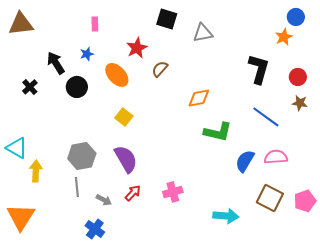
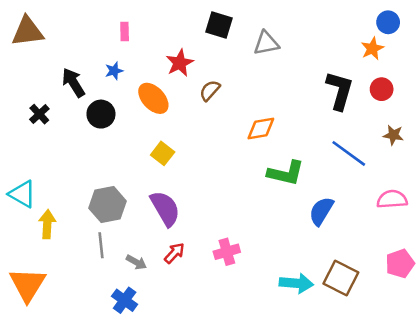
red circle: (298, 77) -> (382, 89), moved
pink semicircle: (276, 157) -> (392, 199), moved
brown square: (270, 198) -> (341, 278), moved

